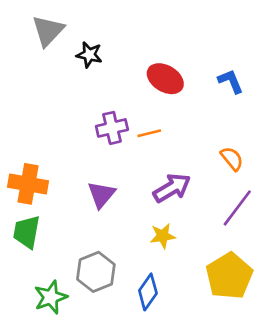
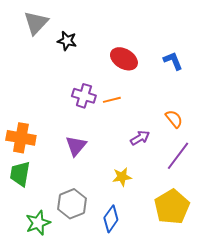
purple cross: (112, 128) -> (84, 96), turned 30
purple arrow: (172, 188) -> (140, 138), moved, size x0.7

